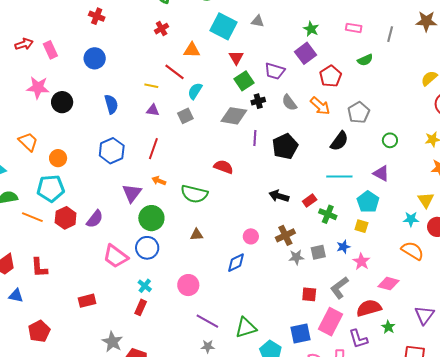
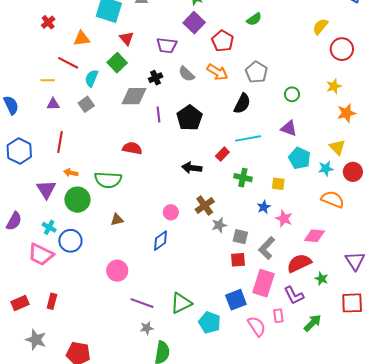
green square: (244, 81) -> (117, 63), moved
red rectangle: (310, 200) -> (222, 154), moved
cyan pentagon: (368, 202) -> (300, 158), moved
green circle: (151, 218) -> (77, 200), moved
gray square: (318, 252) -> (240, 237), moved, turned 35
cyan cross: (145, 286) -> (49, 227), moved
red rectangle: (141, 307) -> (52, 301), moved
gray star: (112, 342) -> (36, 340), moved

